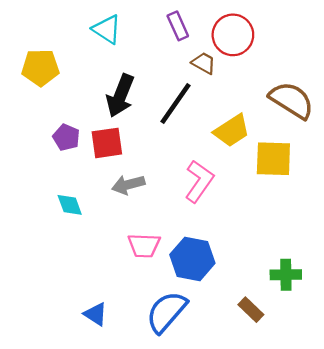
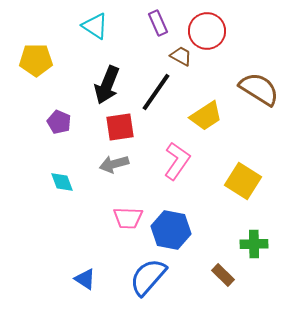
red square: (107, 143) -> (120, 127), moved
yellow square: (273, 159) -> (243, 181), moved, turned 30

